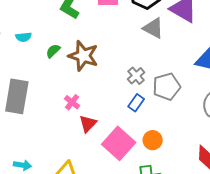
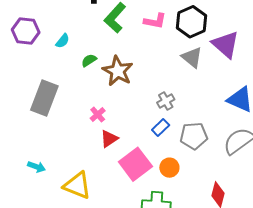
cyan semicircle: (24, 37) -> (63, 41), turned -56
gray pentagon: (167, 87) -> (194, 136), moved

